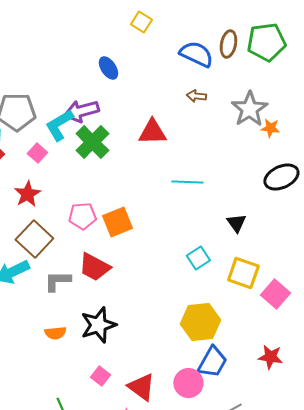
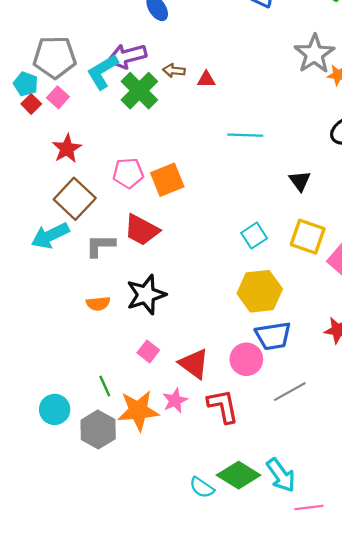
brown arrow: (196, 96) -> (174, 71), moved
red triangle: (152, 132) -> (206, 79), size x0.6
pink square: (37, 153) -> (58, 97), moved
cyan square: (198, 258) -> (254, 236), moved
blue trapezoid: (212, 362) -> (273, 336), turned 52

